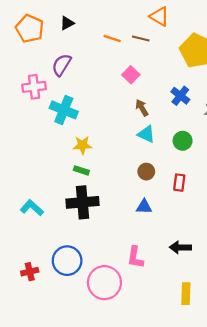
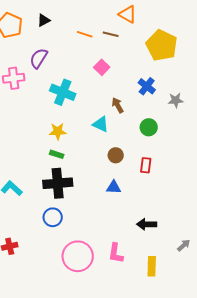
brown arrow: (142, 108) -> (118, 105), moved
cyan cross: (64, 110) -> (63, 92), moved
cyan triangle: (146, 134) -> (101, 124), moved
pink L-shape: (135, 257) -> (116, 253), moved
blue circle: (67, 261) -> (53, 217), moved, size x0.7

